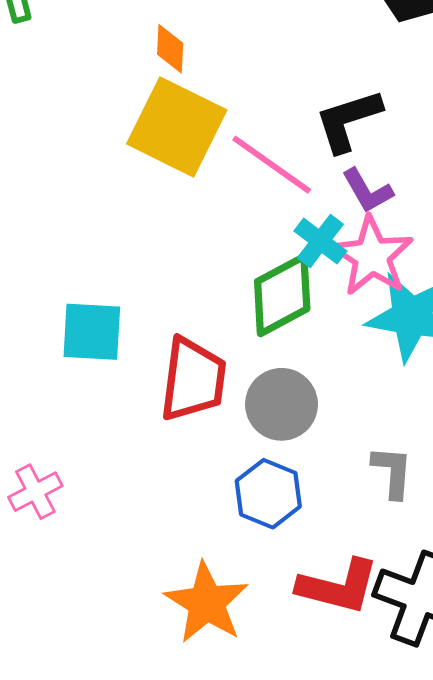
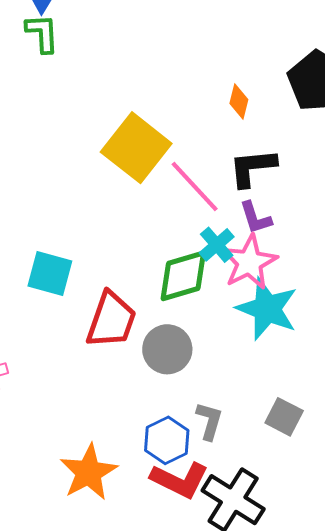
orange diamond: (170, 49) -> (239, 102), moved
gray L-shape: (392, 472) -> (209, 421), moved
blue hexagon: (268, 494) -> (167, 440), moved

